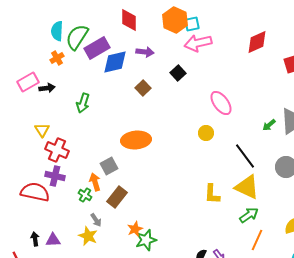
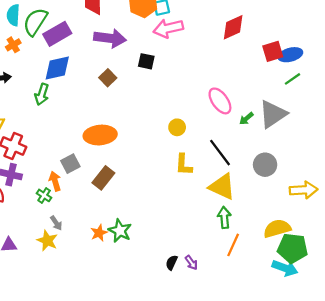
purple arrow: (145, 52) -> (110, 38), size x1.6
blue diamond: (115, 62) -> (57, 68), moved
black square: (178, 73) -> (146, 61), turned -35
pink ellipse: (221, 103) -> (220, 101), moved
yellow L-shape: (212, 194) -> (184, 165), moved
brown rectangle: (117, 197) -> (103, 178), moved
green arrow: (249, 215) -> (224, 217), turned -60
green star: (146, 240) -> (120, 231), moved, turned -30

